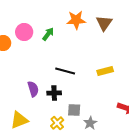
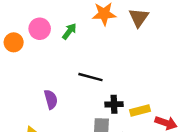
yellow rectangle: (105, 71) -> (140, 111), moved
black cross: (54, 93) -> (114, 104), moved

